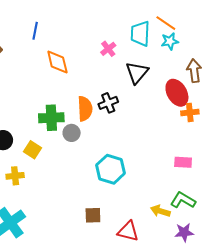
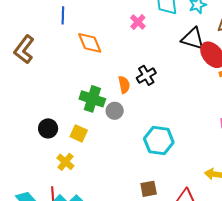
black triangle: (137, 72) -> (193, 39), moved, turned -45
orange semicircle: (85, 109) -> (124, 85), size x0.7
green cross: (51, 118) -> (92, 99), turned 30
yellow cross: (15, 176) -> (65, 162), turned -36

